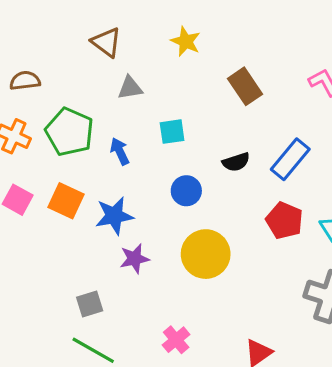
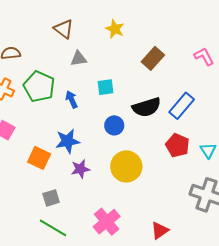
brown rectangle: (245, 86) -> (153, 58), turned 75
black semicircle: (236, 162) -> (147, 107), size x1.6
orange square: (66, 201) -> (39, 158), moved
pink cross: (176, 340) -> (107, 222), size x1.5

